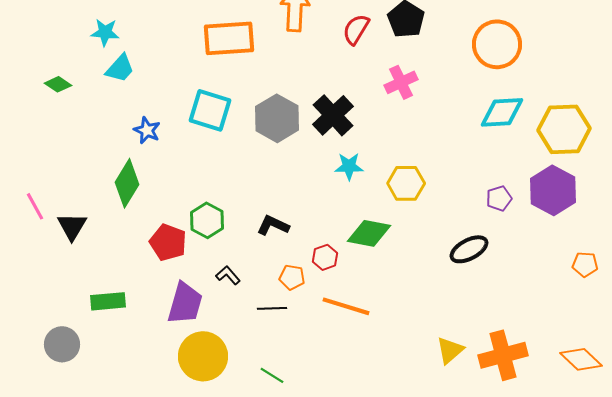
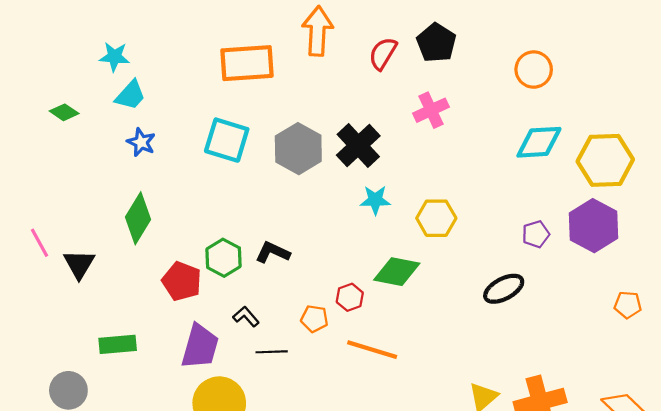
orange circle: (497, 44) -> (534, 70), size x0.7
blue star: (147, 130) -> (141, 142), moved
black L-shape: (273, 225) -> (273, 252), moved
black line: (272, 308) -> (272, 352), moved

